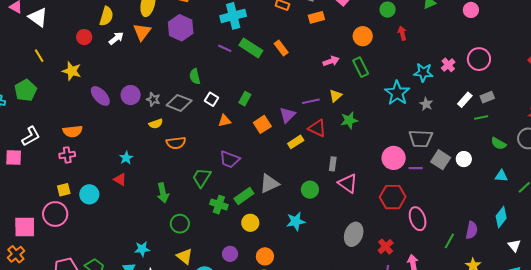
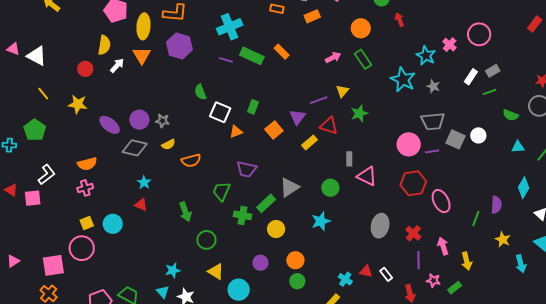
cyan star: (423, 72) -> (426, 56), turned 30
white square: (212, 99) -> (220, 112), size x1.5
gray diamond: (179, 103) -> (135, 148), moved

